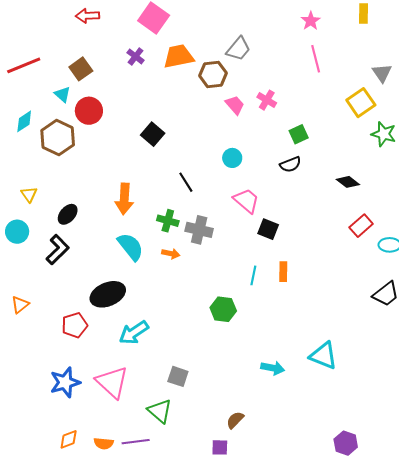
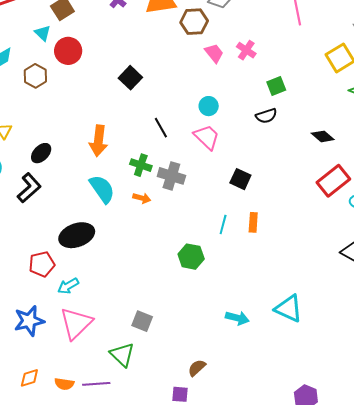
brown hexagon: (58, 138) -> (35, 76), size x0.7
pink trapezoid: (246, 201) -> (207, 137), moved
red rectangle: (361, 226) -> (333, 181), size x1.4
cyan arrow: (134, 333) -> (68, 286), moved, size x0.7
pink triangle: (112, 382) -> (76, 323), turned 30

